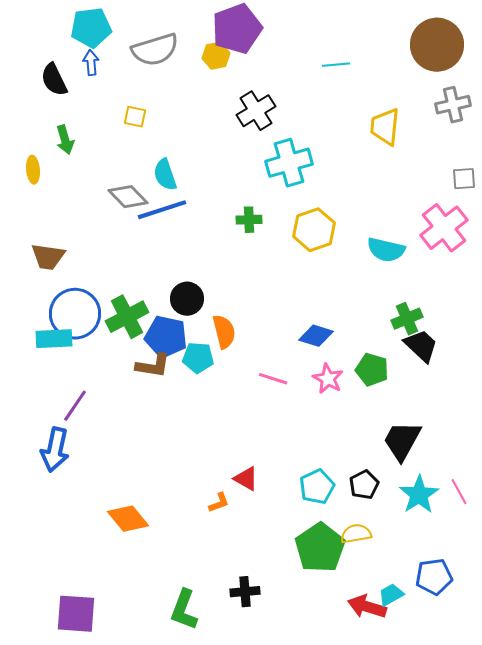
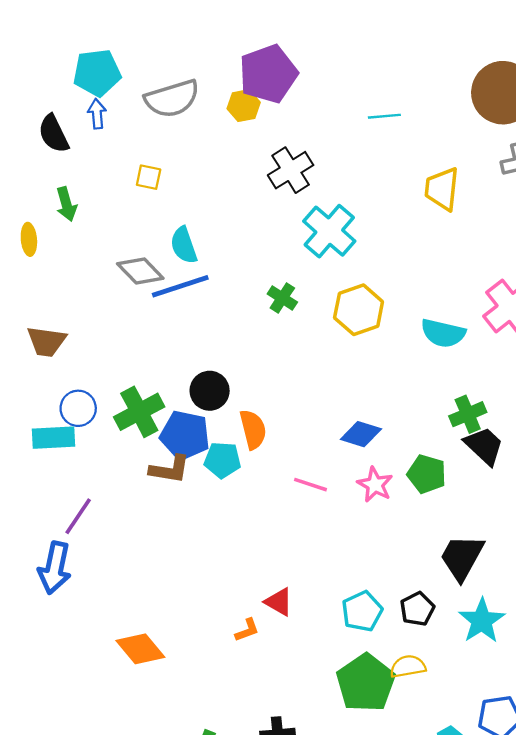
cyan cross: (289, 163) -> (329, 231), turned -33
green cross: (249, 220) -> (282, 298), turned 35
blue circle: (75, 314) -> (78, 408), size x0.6

